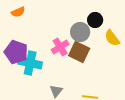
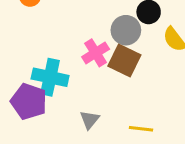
purple pentagon: (16, 52) -> (29, 101), moved

